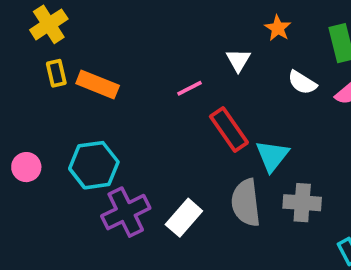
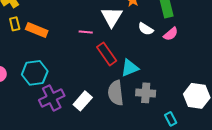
white triangle: (238, 60) -> (112, 17), size x1.6
pink line: (190, 88) -> (86, 32), turned 32
cyan triangle: (272, 156) -> (130, 68), turned 30

